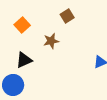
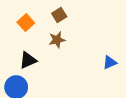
brown square: (67, 16) -> (59, 15), moved

